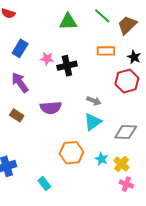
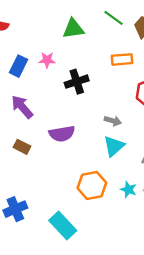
pink star: (47, 59) -> (47, 60), moved
cyan rectangle: (44, 184) -> (63, 225), size x1.6

